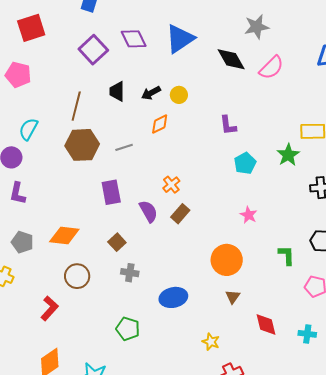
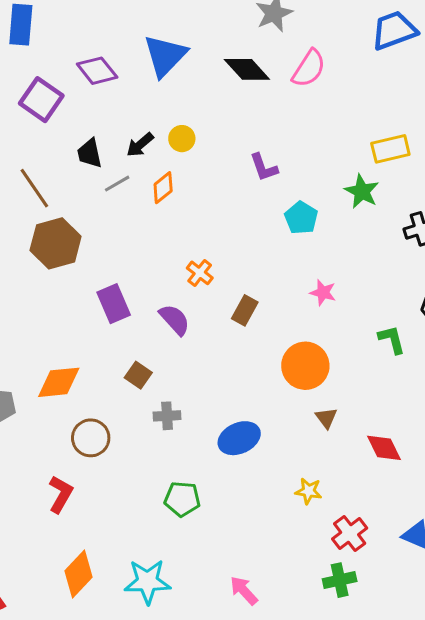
brown line: (76, 106) -> (34, 188), turned -36
gray line: (124, 147) -> (117, 184), moved
brown rectangle: (180, 214) -> (245, 310), moved

